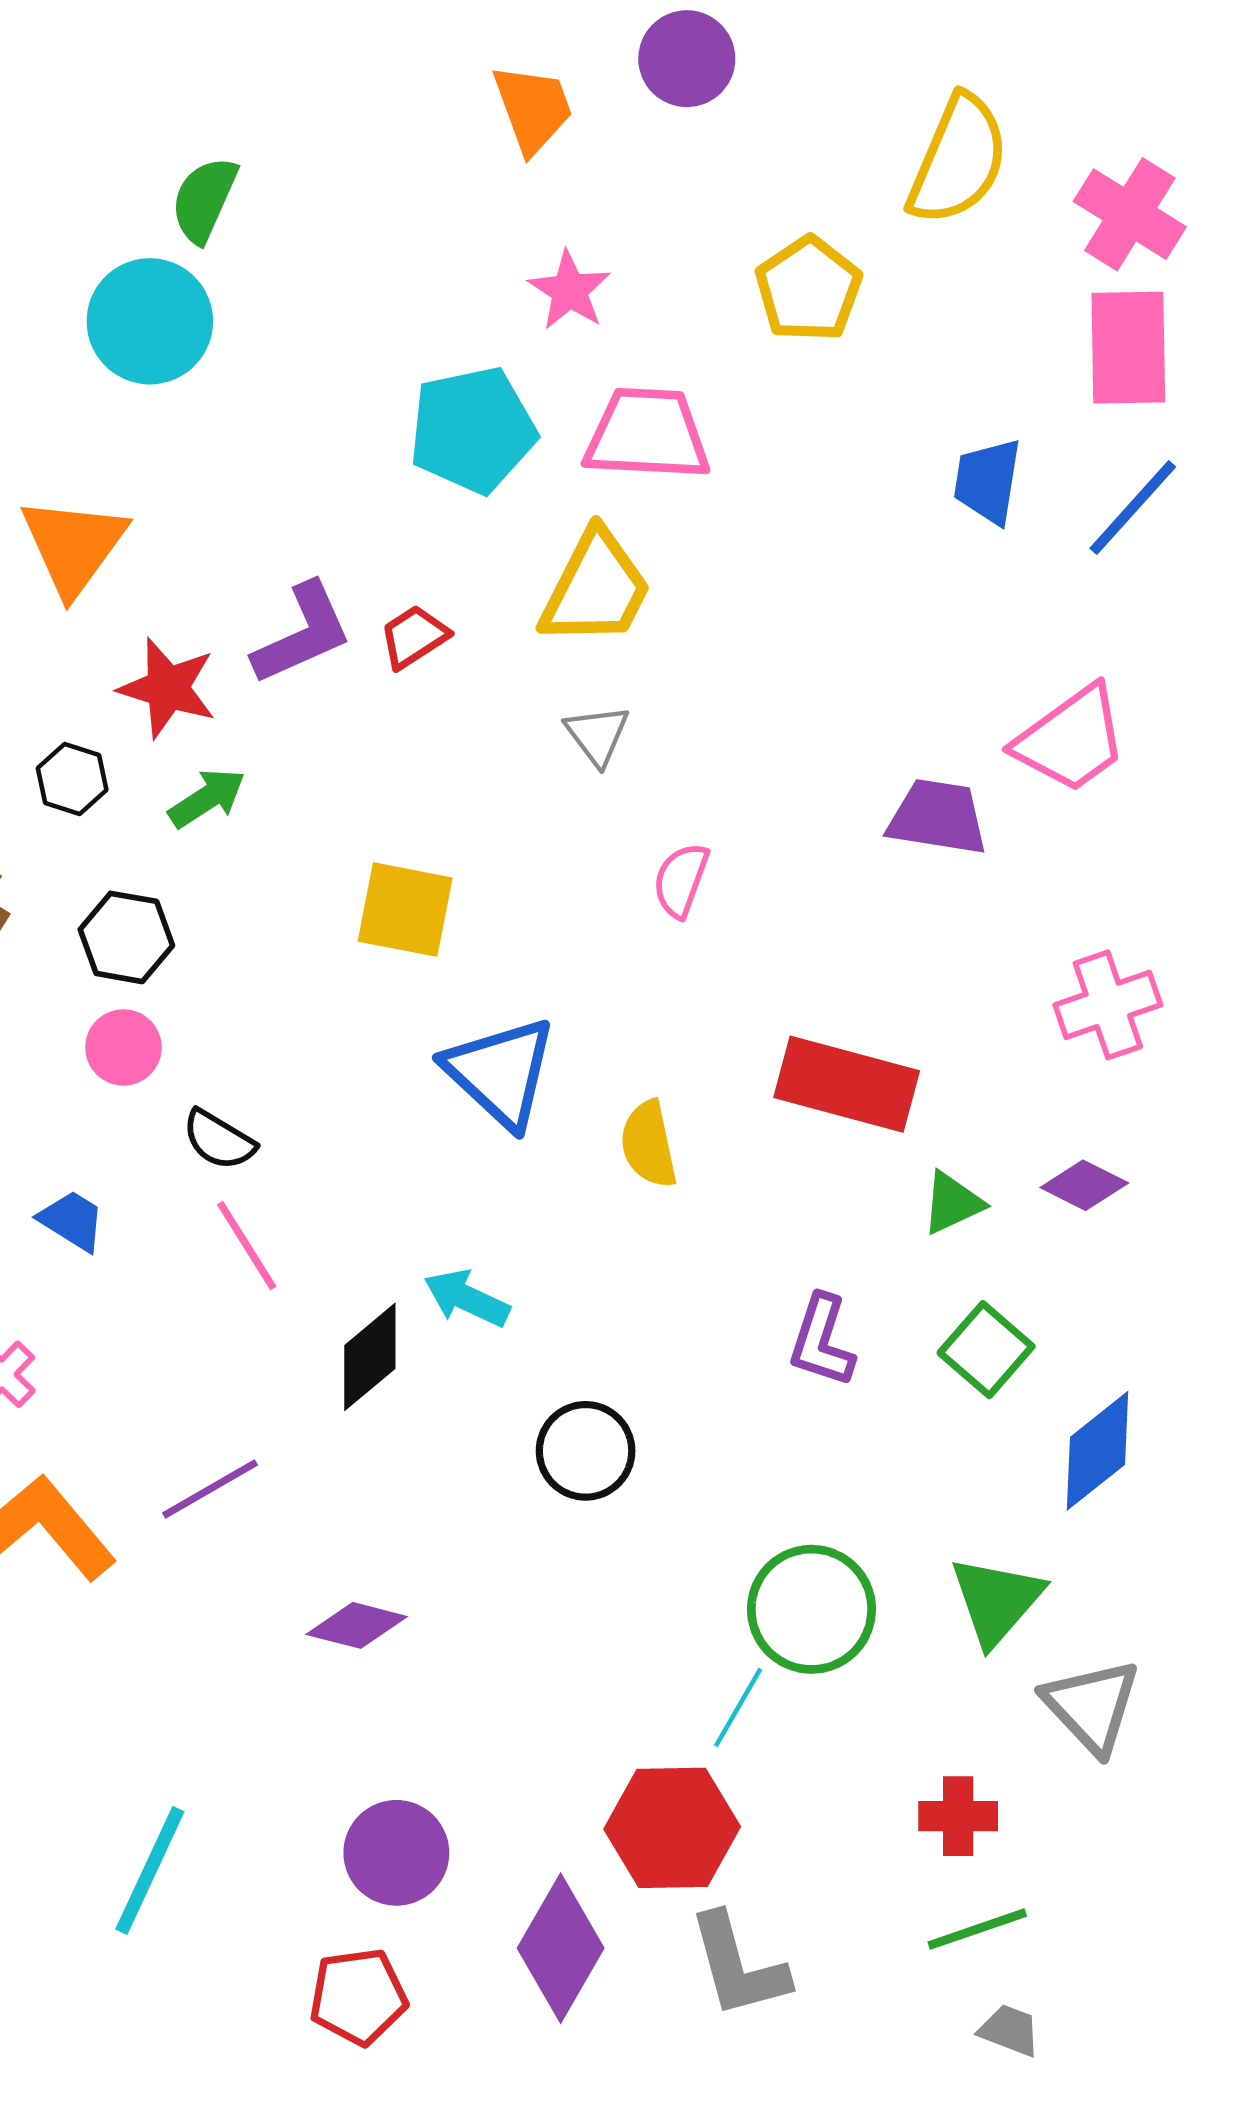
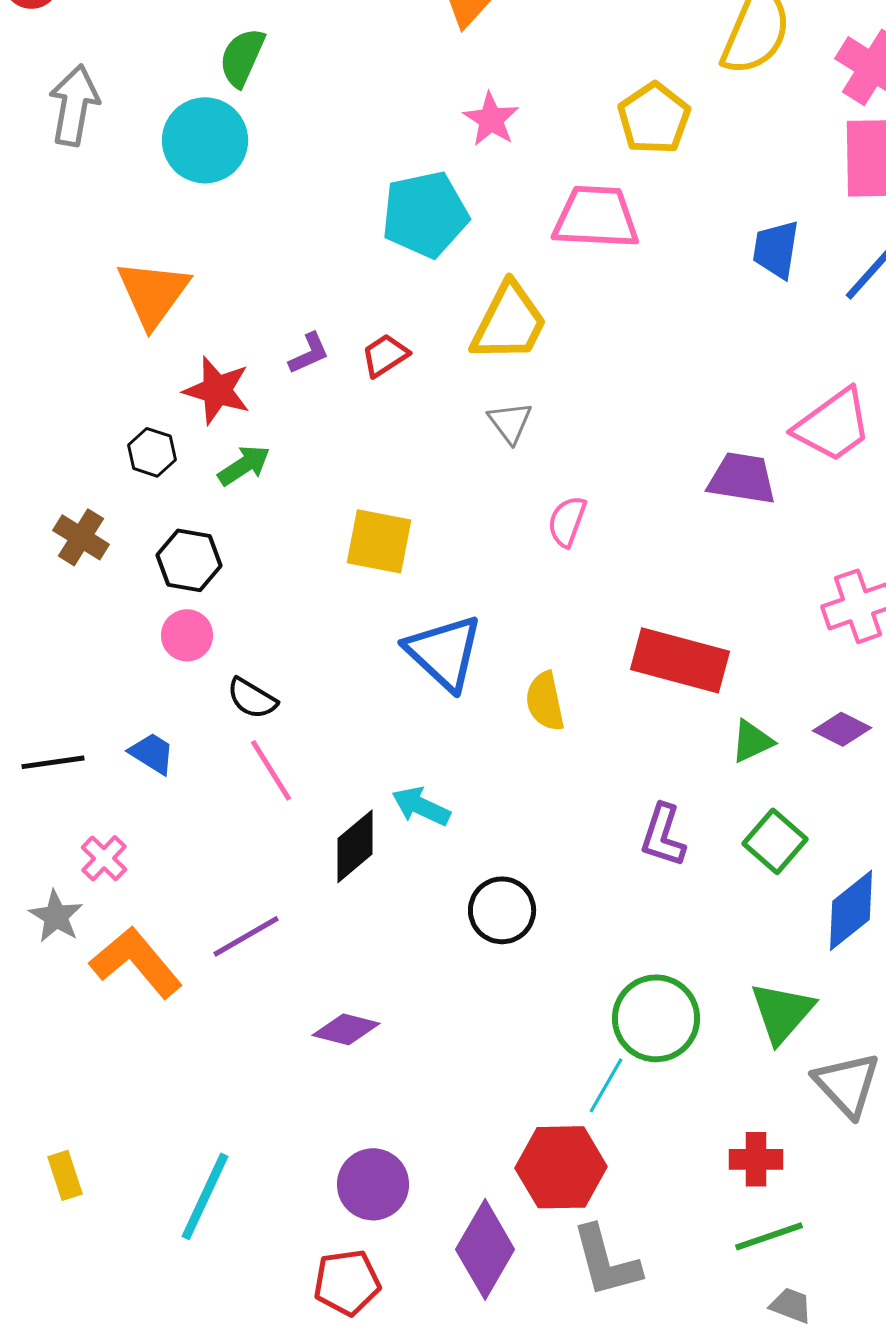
pink trapezoid: (647, 434) -> (596, 217), moved
purple L-shape: (302, 634) -> (309, 353), size x0.6

